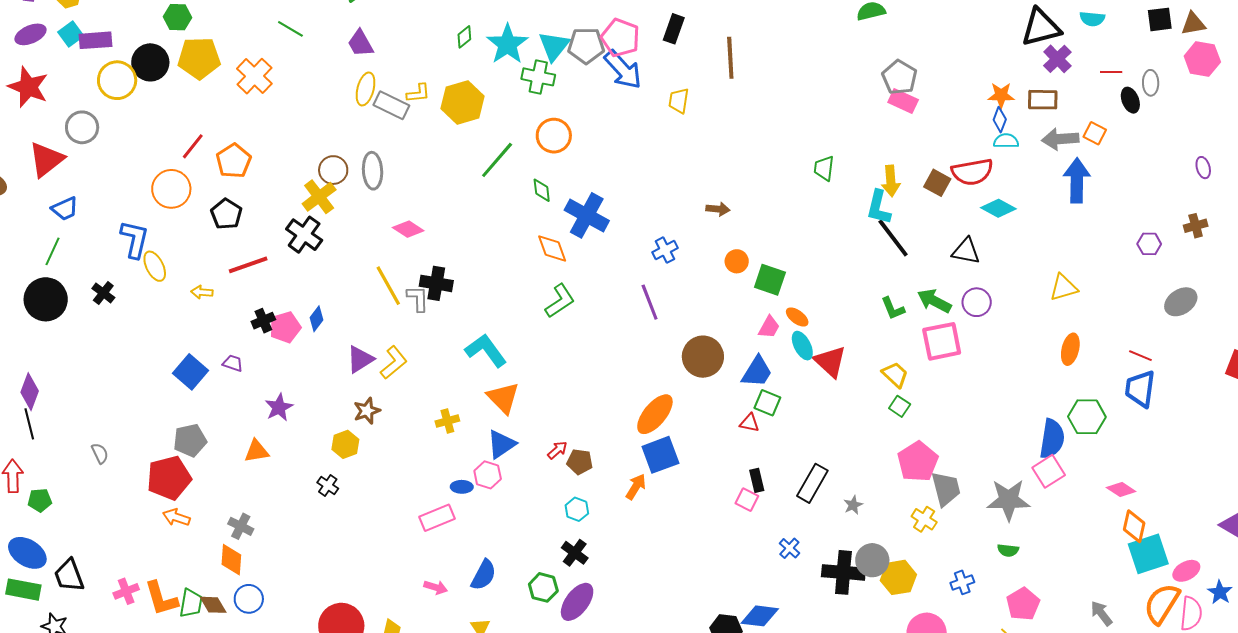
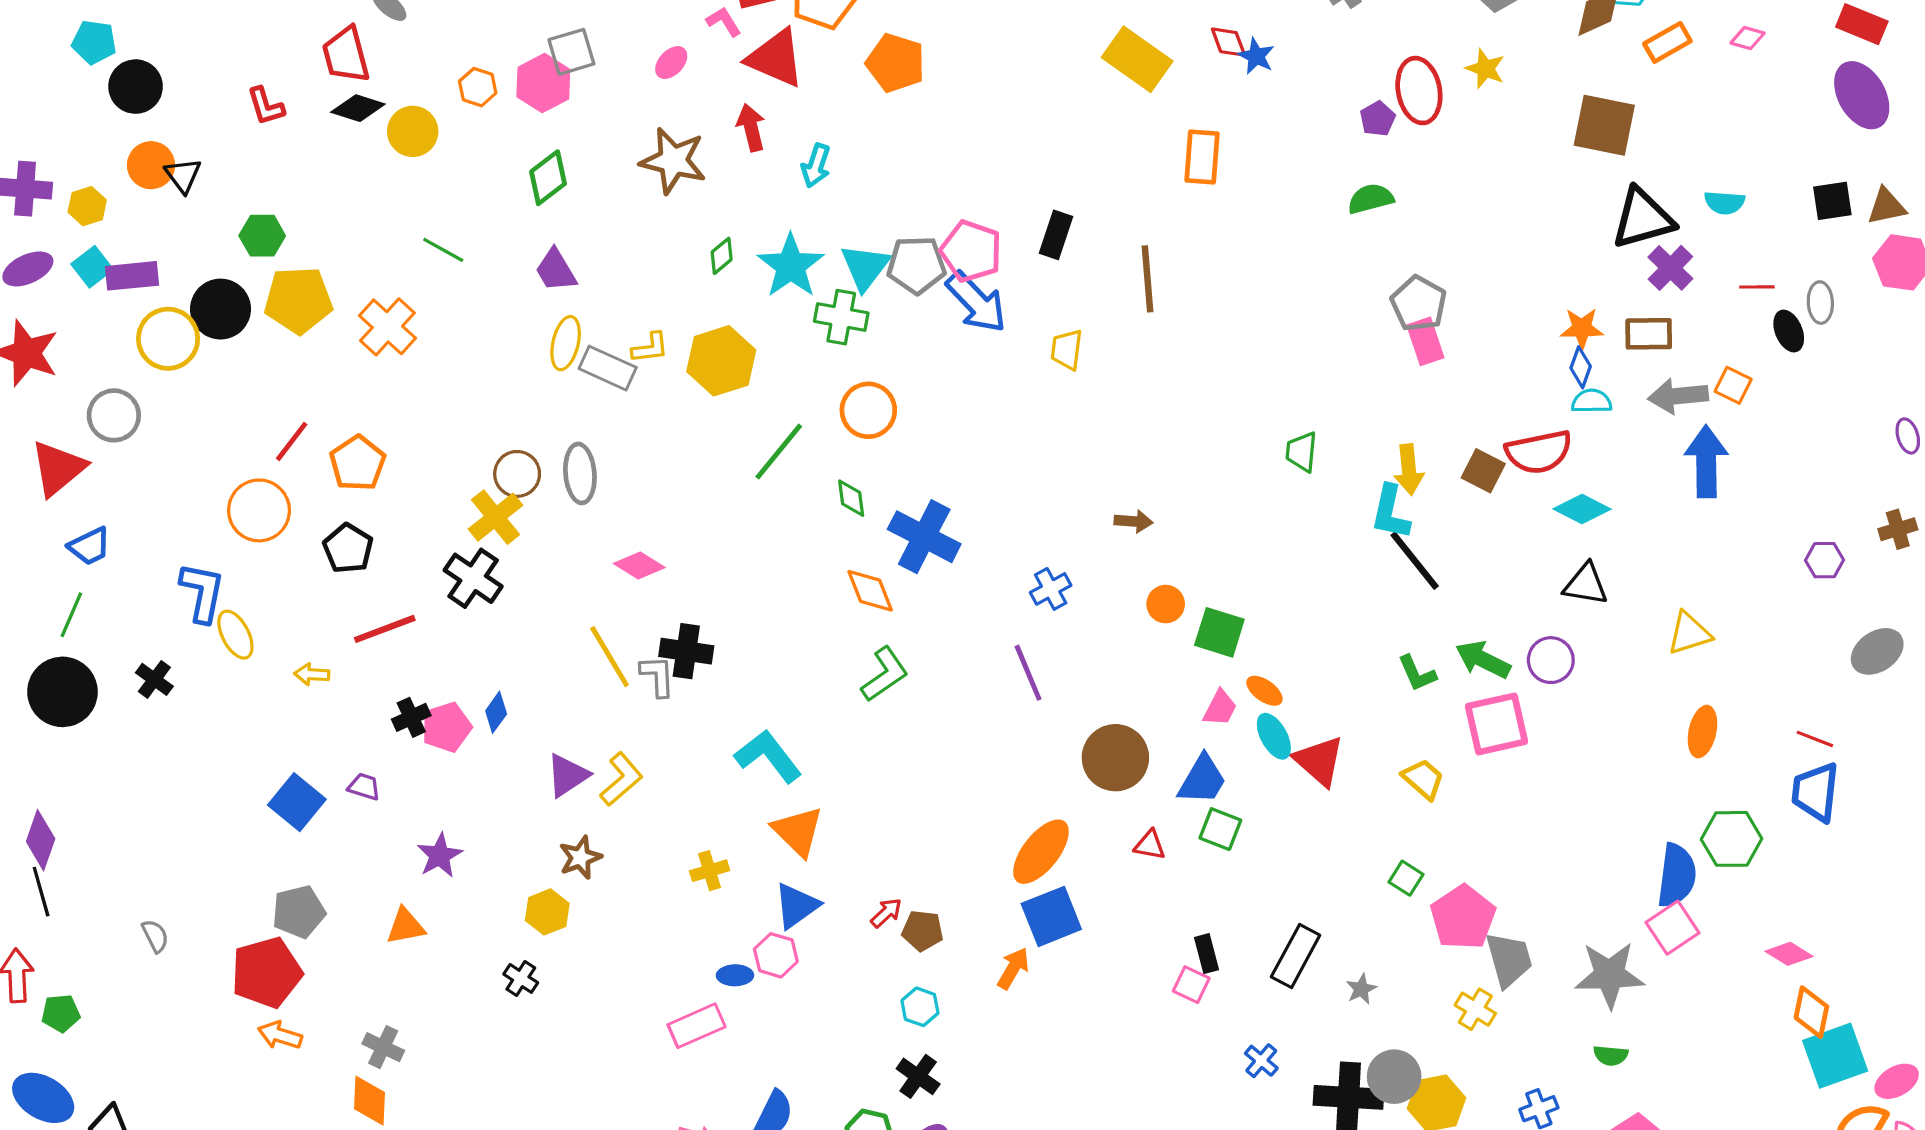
pink rectangle: (903, 101) -> (1425, 341), turned 48
black triangle: (966, 251) -> (1586, 584), moved
green square: (900, 406) -> (1406, 878), moved
red triangle: (749, 423) -> (1150, 845), moved

